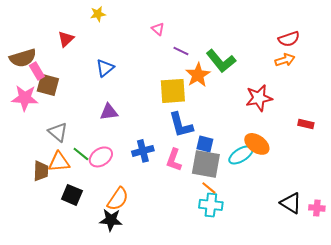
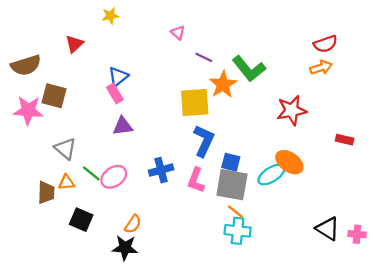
pink rectangle: (37, 71) -> (115, 93), moved
blue L-shape: (181, 125) -> (204, 141), turned -140
orange triangle: (59, 162) -> (66, 182), size x0.7
orange semicircle: (118, 199) -> (133, 224), size x0.7

